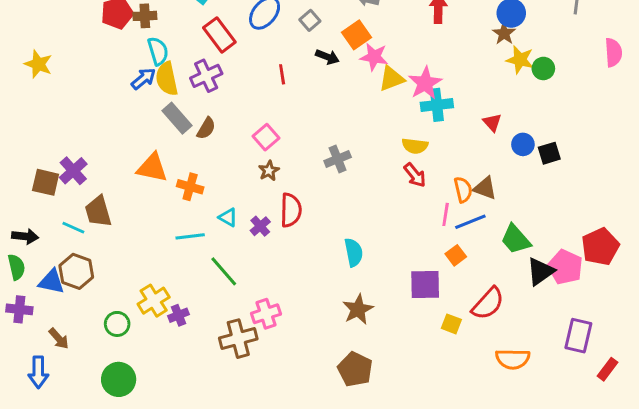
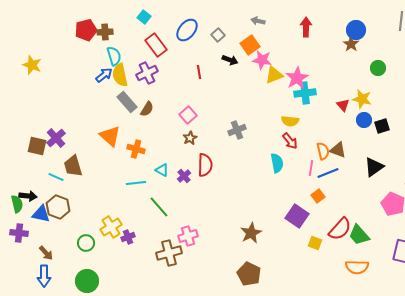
yellow star: (520, 60) -> (362, 99), moved
orange triangle: (152, 168) -> (110, 136), turned 30
black arrow: (25, 236) -> (28, 196), moved
green trapezoid: (516, 239) -> (359, 235), moved
cyan semicircle: (354, 252) -> (277, 163), moved
black triangle: (540, 271) -> (374, 167), moved
purple square: (425, 285) -> (297, 216), turned 35
blue arrow: (38, 372) -> (44, 276), moved

